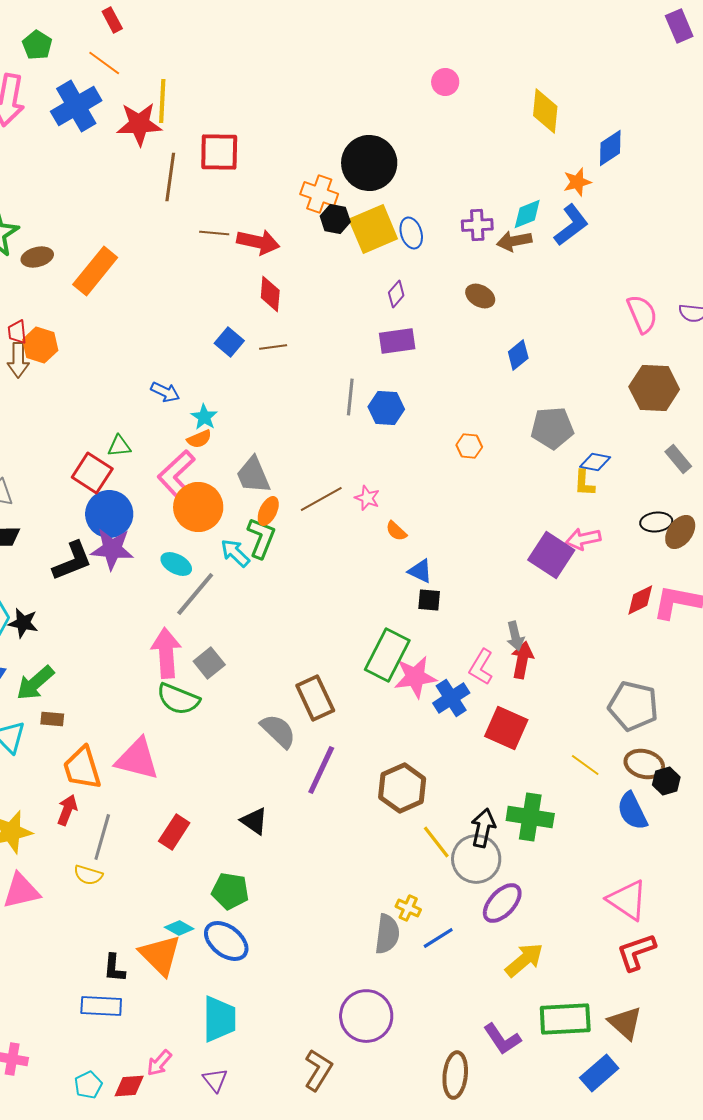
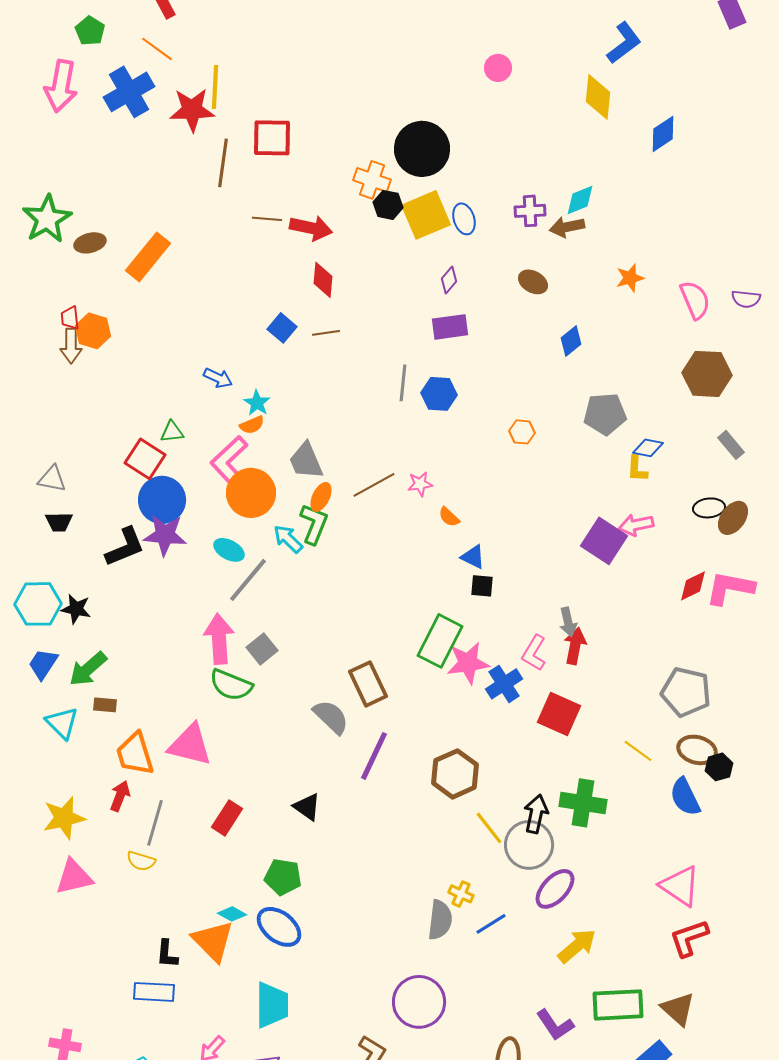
orange star: (577, 182) -> (630, 278), moved
blue L-shape: (571, 225) -> (624, 43), moved
pink star: (367, 498) -> (420, 484), turned -30

